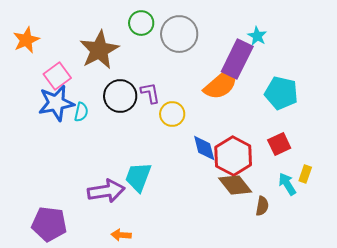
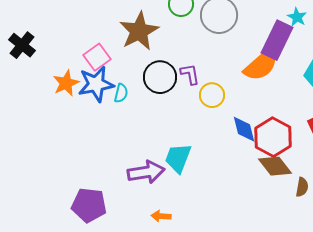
orange star: (26, 40) -> (66, 83), moved

